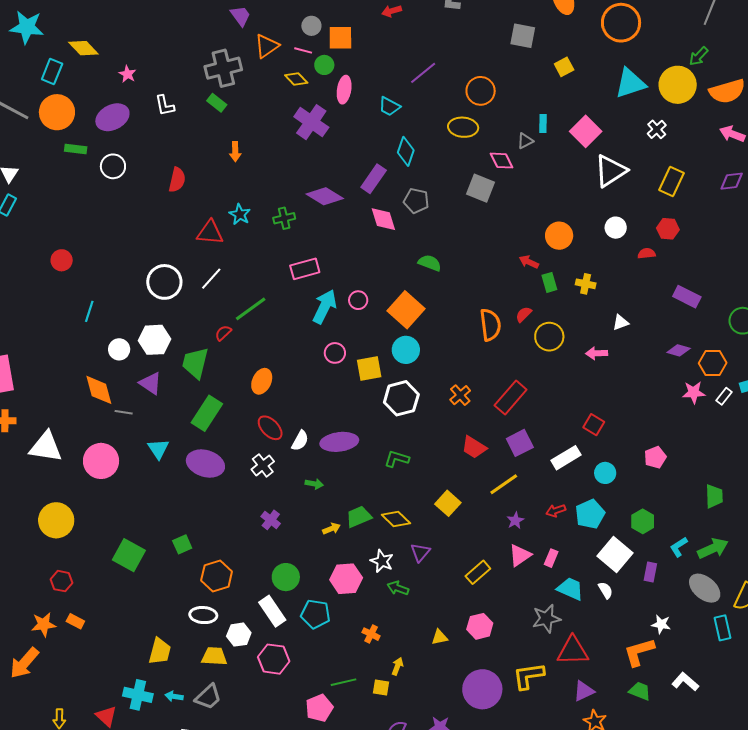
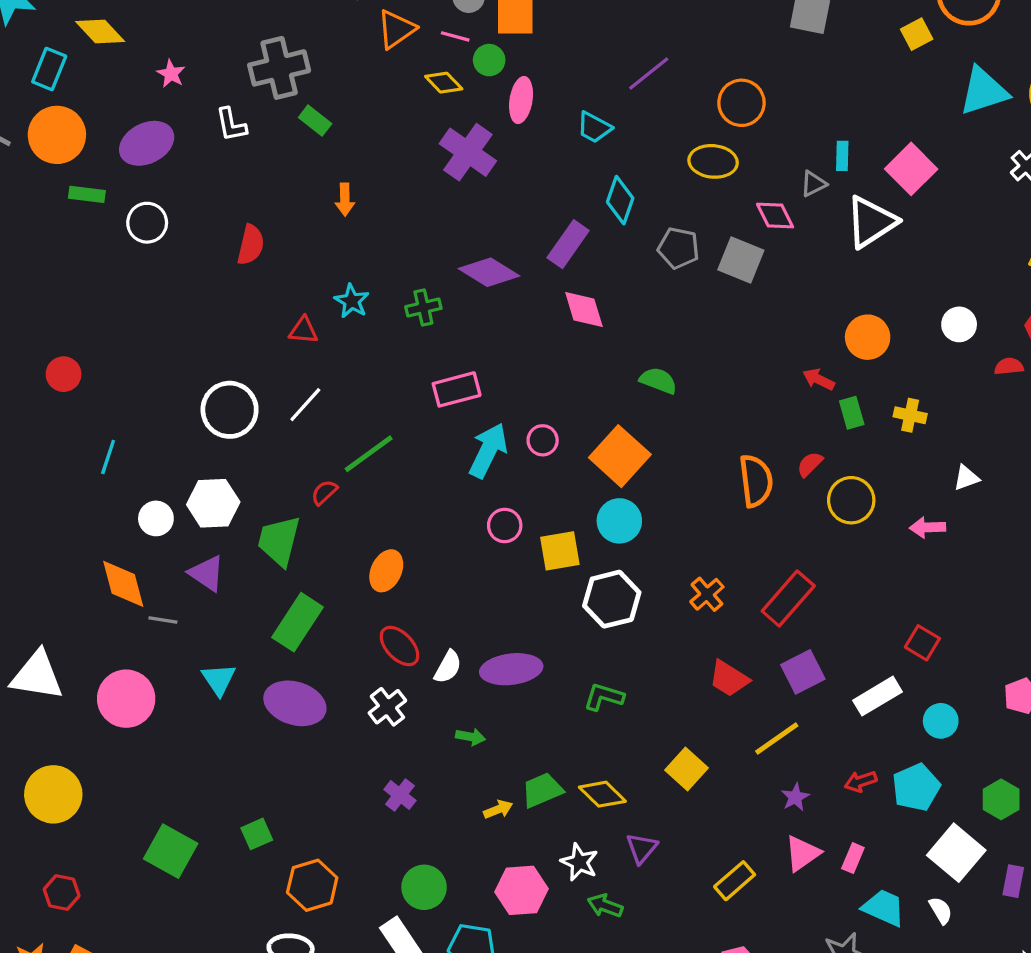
yellow square: (564, 67) -> (917, 34), moved
gray cross: (223, 68) -> (279, 68), moved
white triangle: (611, 171) -> (871, 222), moved
gray pentagon: (416, 201) -> (678, 248), moved
red triangle: (210, 233) -> (303, 330), size x0.7

